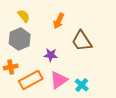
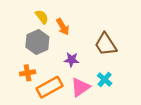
orange arrow: (59, 21) -> (63, 27), moved, turned -56
cyan cross: (82, 85) -> (105, 79), moved

